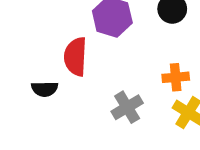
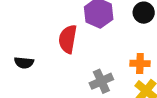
black semicircle: (45, 89) -> (24, 63), moved

